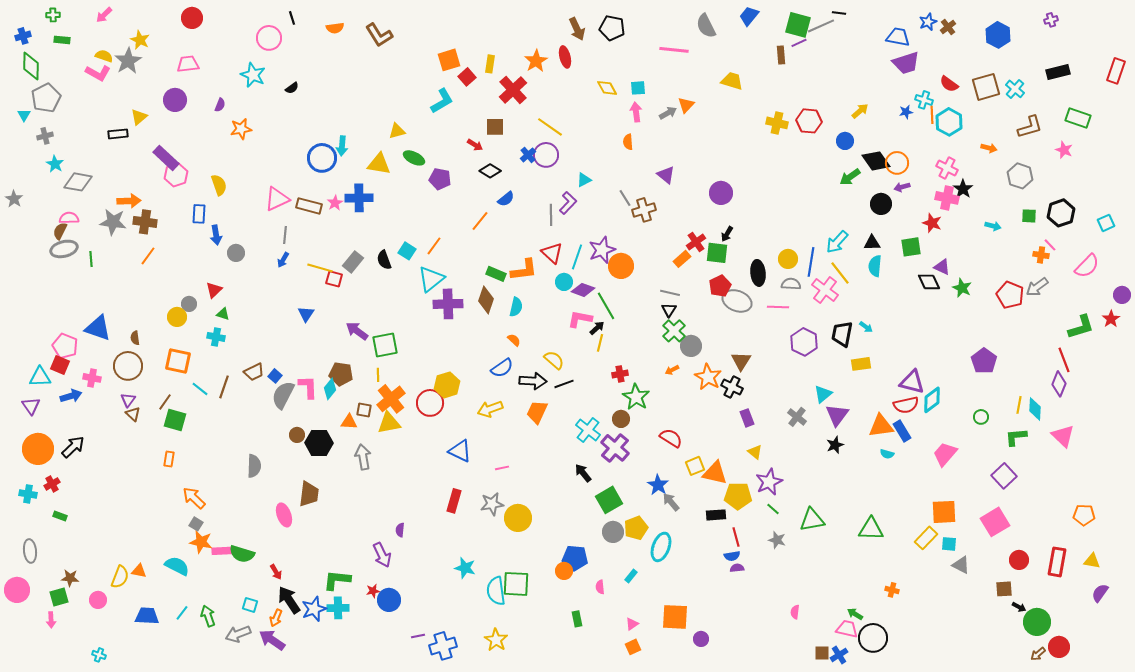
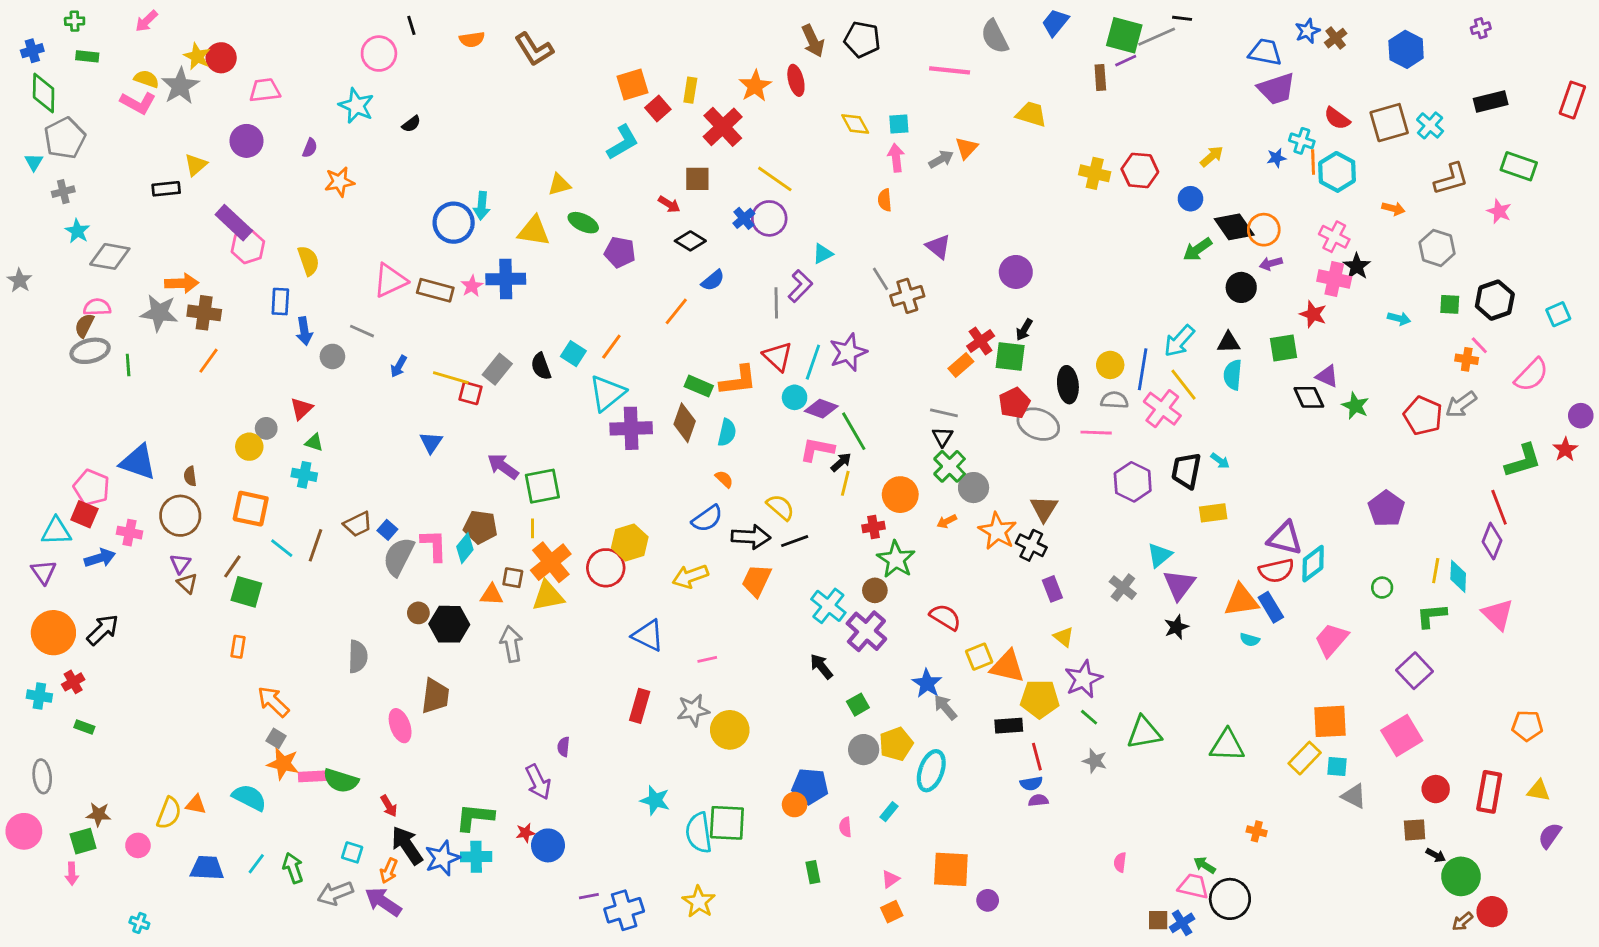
red circle: (192, 18) -> (221, 58), moved
gray line: (285, 235) -> (362, 331), moved, turned -72
orange circle: (621, 266) -> (900, 495), moved
green square: (609, 500) -> (858, 705), size x0.6

